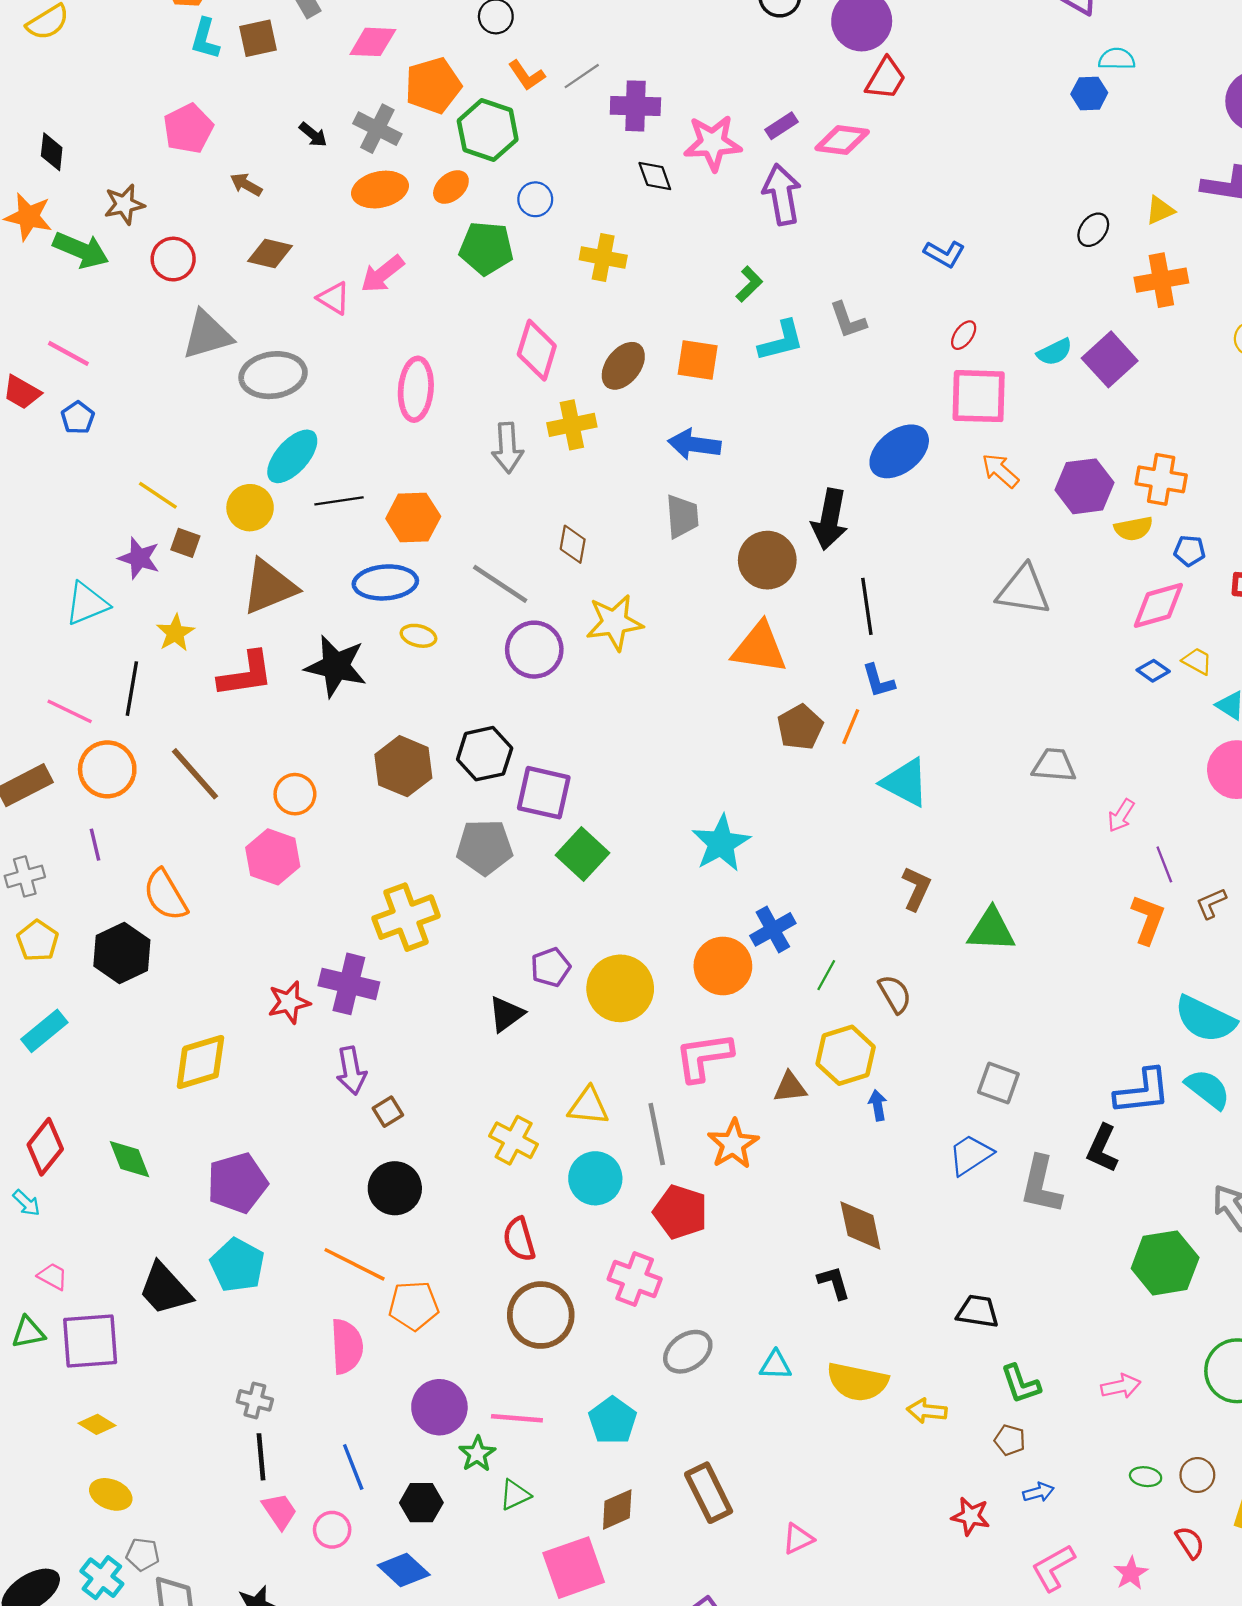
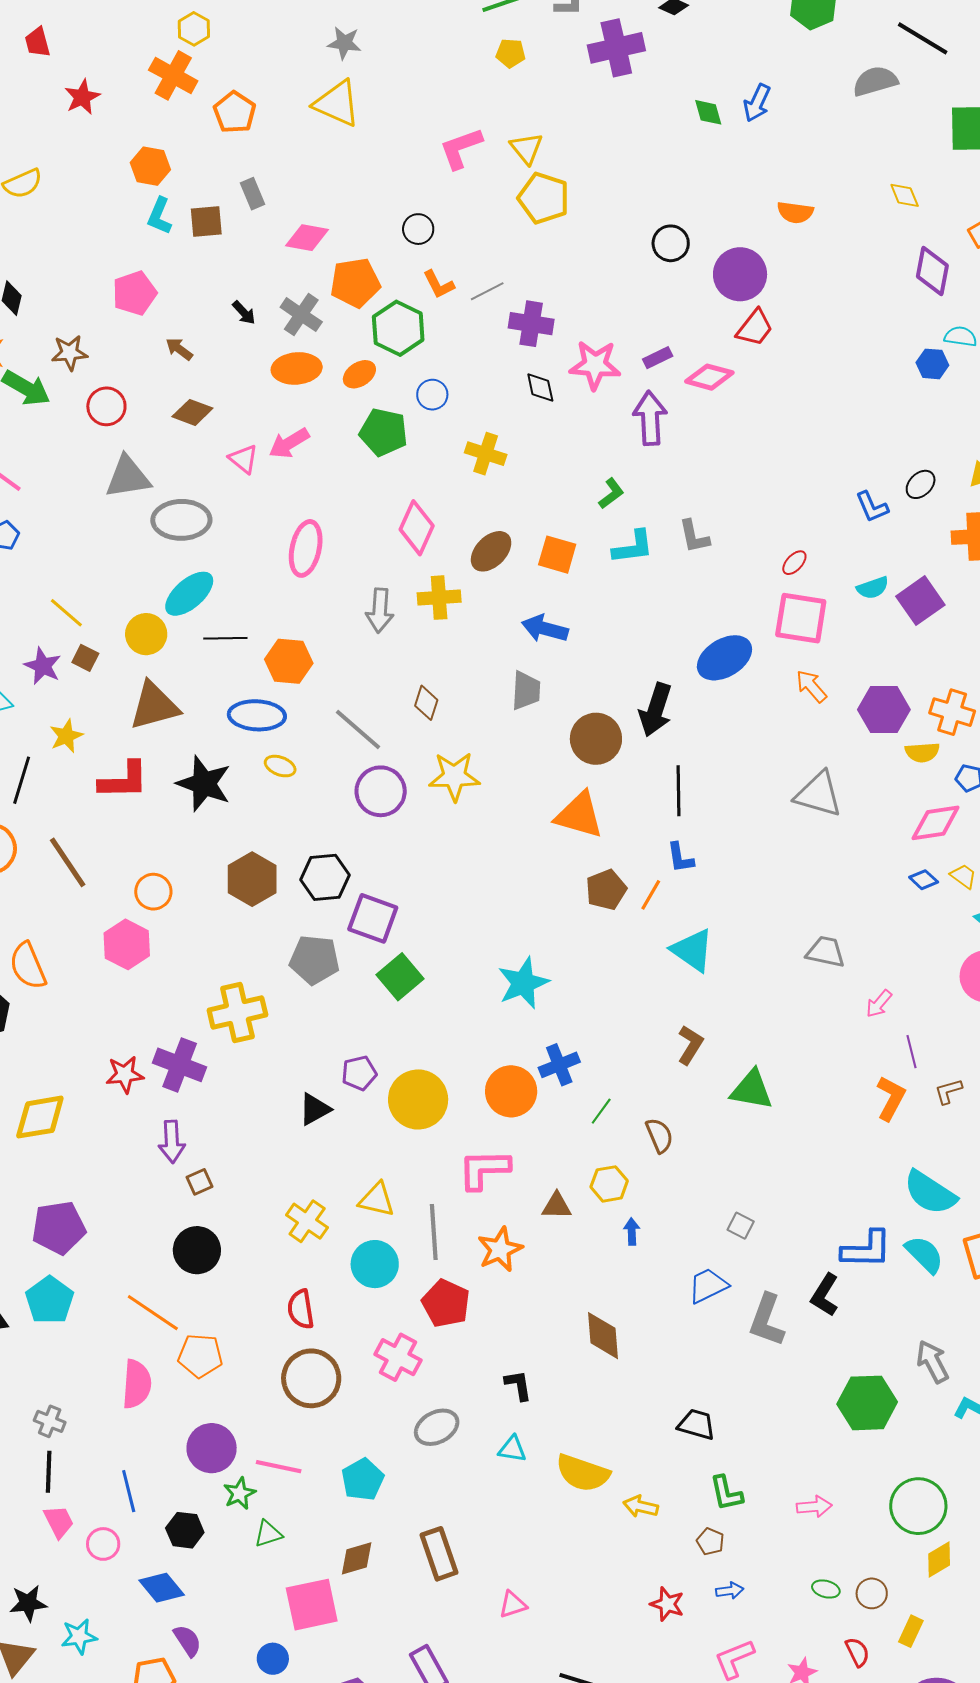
blue L-shape: (944, 254) -> (872, 507), moved, turned 30
yellow hexagon: (846, 1055) -> (609, 1184), size x0.7
gray square: (998, 1083) -> (741, 1226), size x0.7
black L-shape: (834, 1283) -> (518, 1385), moved

